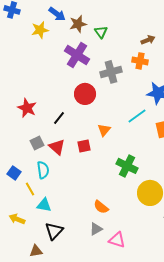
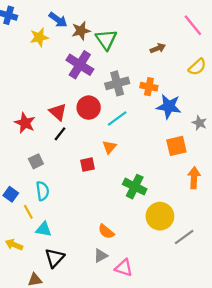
green triangle: (101, 32) -> (106, 40), size x1.5
orange cross: (140, 61) -> (149, 87), moved
cyan line: (137, 116) -> (117, 119), moved
red triangle: (57, 147) -> (58, 112), moved

